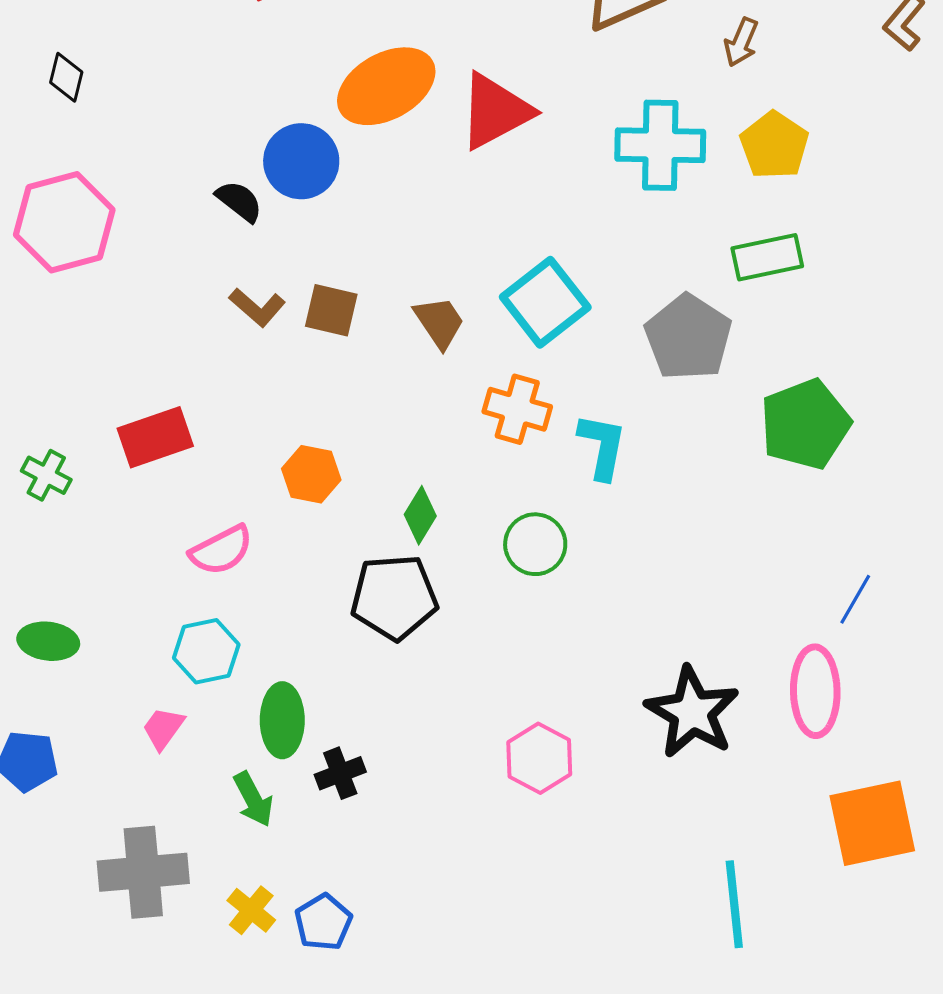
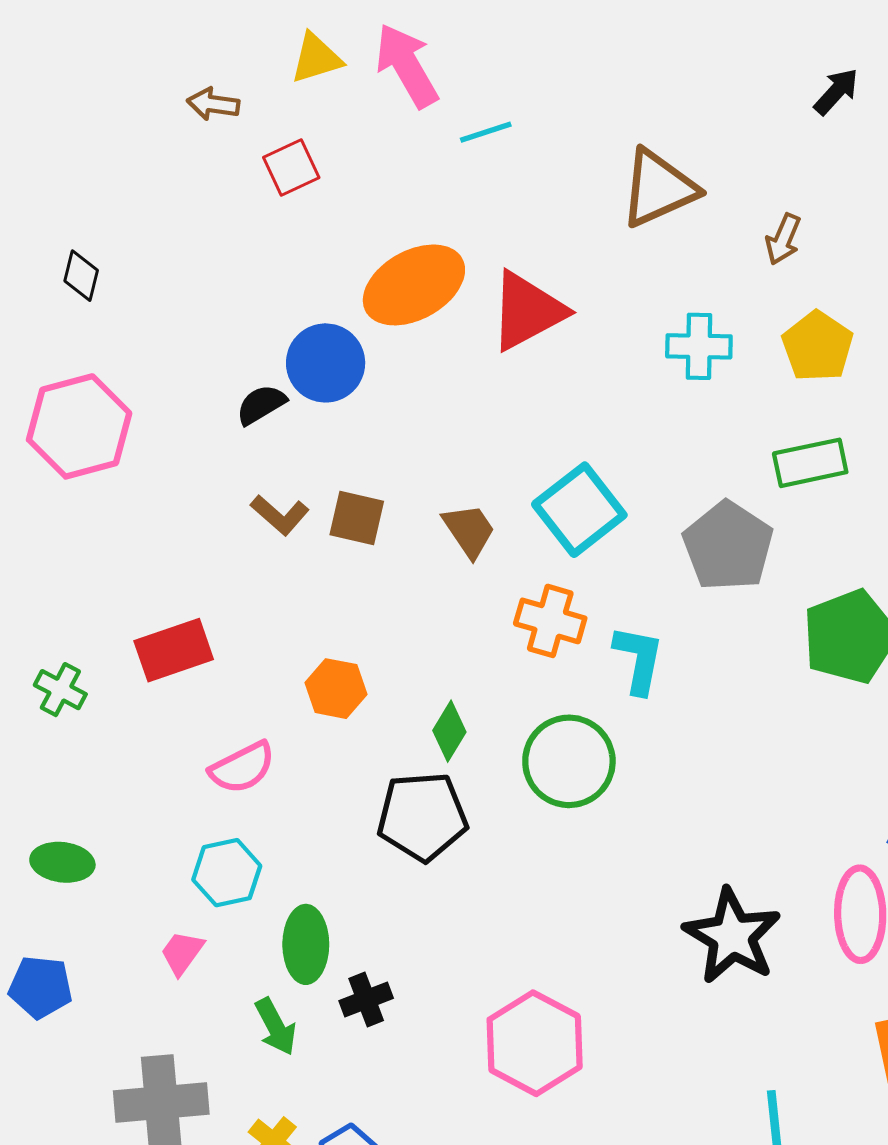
cyan cross: (660, 145) -> (699, 346), size x0.7
black semicircle: (239, 201) -> (261, 405), turned -69
green circle: (535, 544) -> (569, 761), size x1.4
pink hexagon: (539, 758) -> (535, 1043), moved, size x1.4

